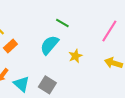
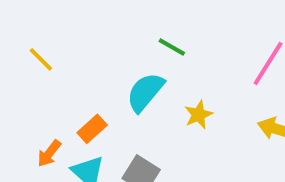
orange rectangle: (10, 46) -> (92, 129), moved

